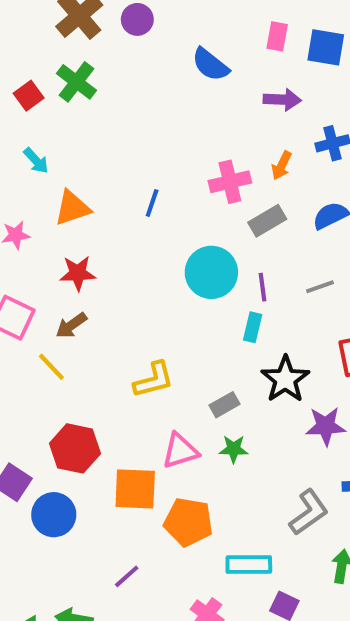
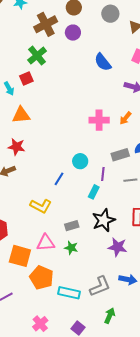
red square: (29, 96) -> (26, 78), moved
blue line: (152, 203) -> (59, 179), moved
gray rectangle: (267, 221) -> (120, 155), moved
cyan circle: (211, 272) -> (80, 161), size x0.6
yellow L-shape: (154, 380) -> (41, 206), turned 30
cyan rectangle: (249, 564) -> (69, 293), moved

